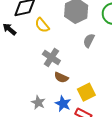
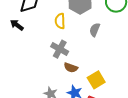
yellow semicircle: (42, 25) -> (60, 21), moved, turned 42

